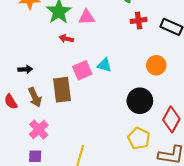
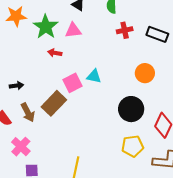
brown rectangle: (62, 90) -> (54, 103), turned 55
pink cross: (39, 130) -> (21, 147), moved
yellow pentagon: (139, 138) -> (133, 146), turned -30

